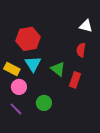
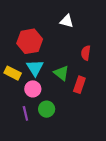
white triangle: (86, 26) -> (67, 21), moved
pink circle: (19, 87) -> (33, 89), moved
purple line: (16, 109) -> (25, 113), moved, turned 32

